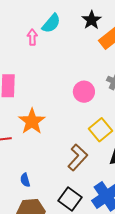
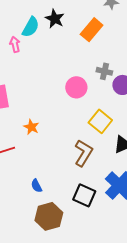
black star: (92, 20) -> (55, 19), moved
orange star: (32, 121) -> (31, 127), size x0.6

